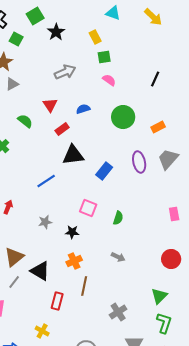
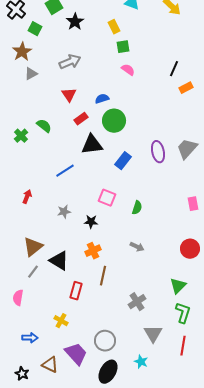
gray arrow: (65, 72) -> (70, 62), moved
green circle: (123, 117) -> (114, 121), moved
green semicircle: (25, 121) -> (44, 126), moved
orange rectangle: (158, 127) -> (186, 88), moved

